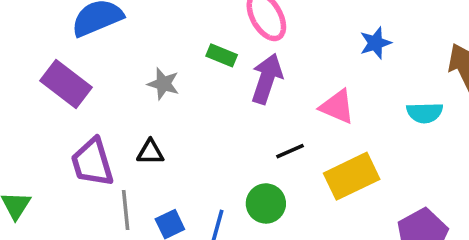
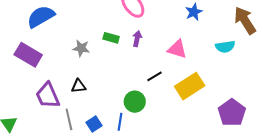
green rectangle: (222, 55) -> (111, 38), moved
purple arrow: (267, 79) -> (137, 39), size x0.6
green circle: (266, 203) -> (135, 102), moved

